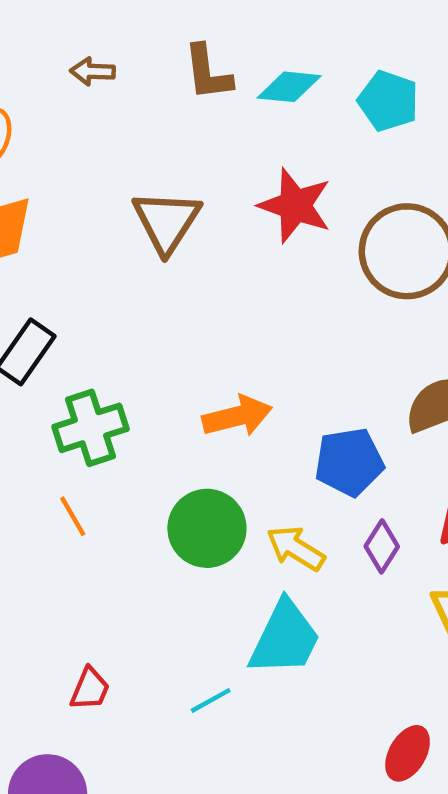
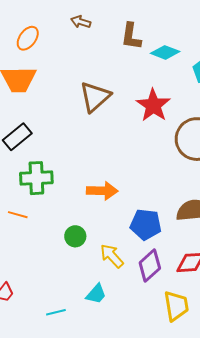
orange line: (73, 516) -> (18, 215), turned -60
green circle: (207, 528) -> (75, 236), size x0.6
purple diamond: (382, 546) -> (150, 266), size x1.4
cyan trapezoid: (285, 638) -> (96, 294), size x0.6

